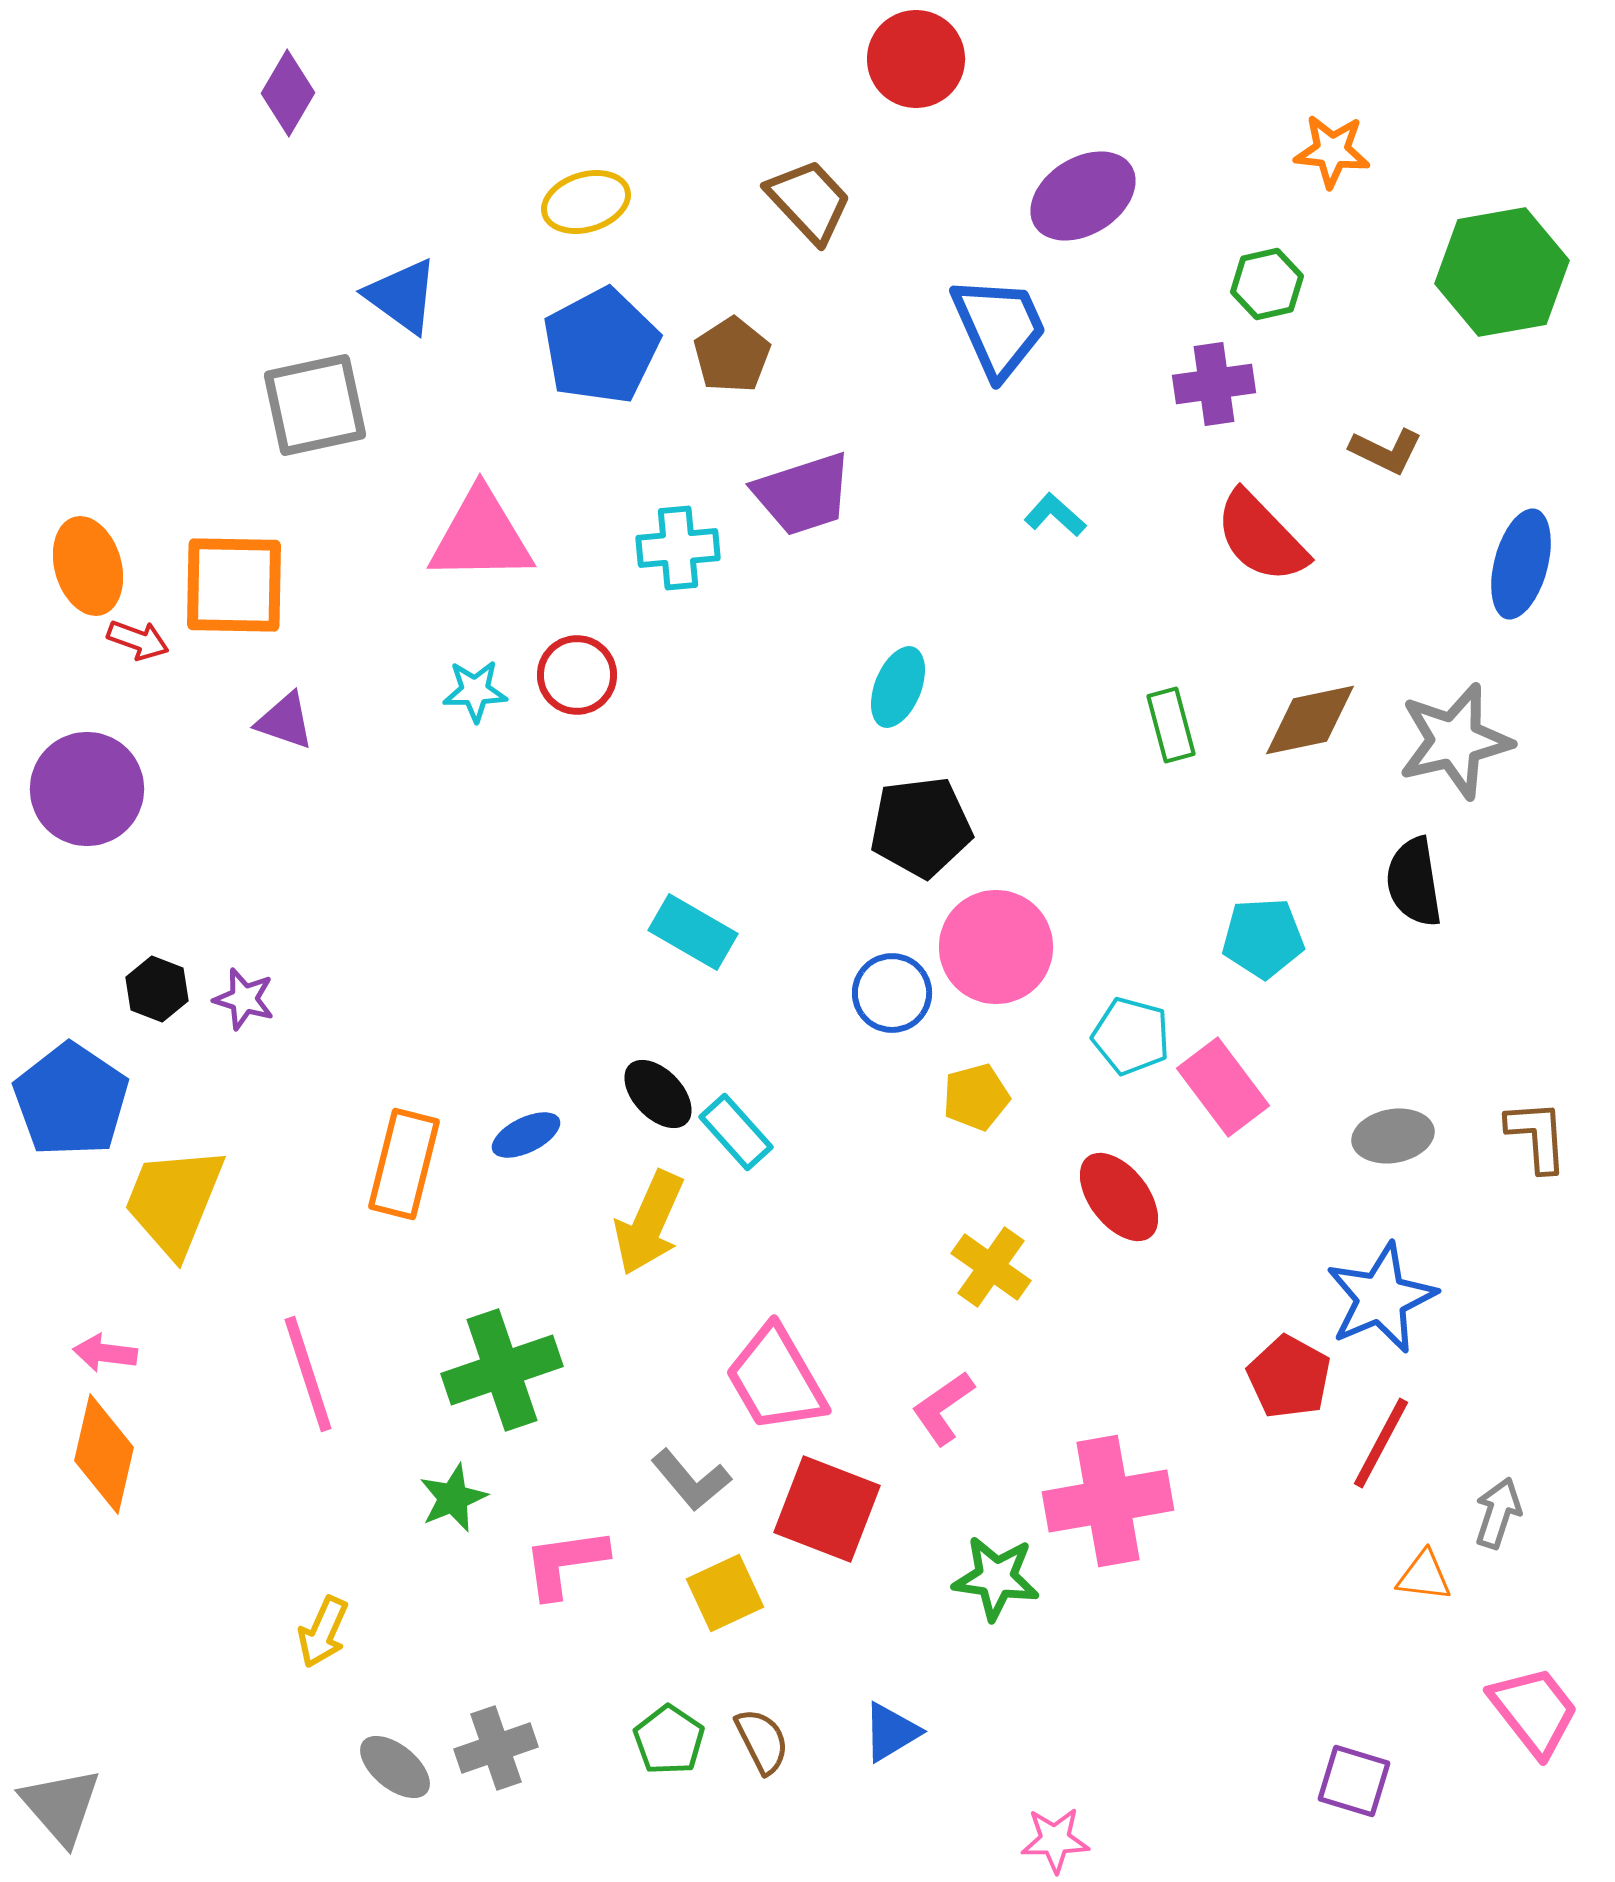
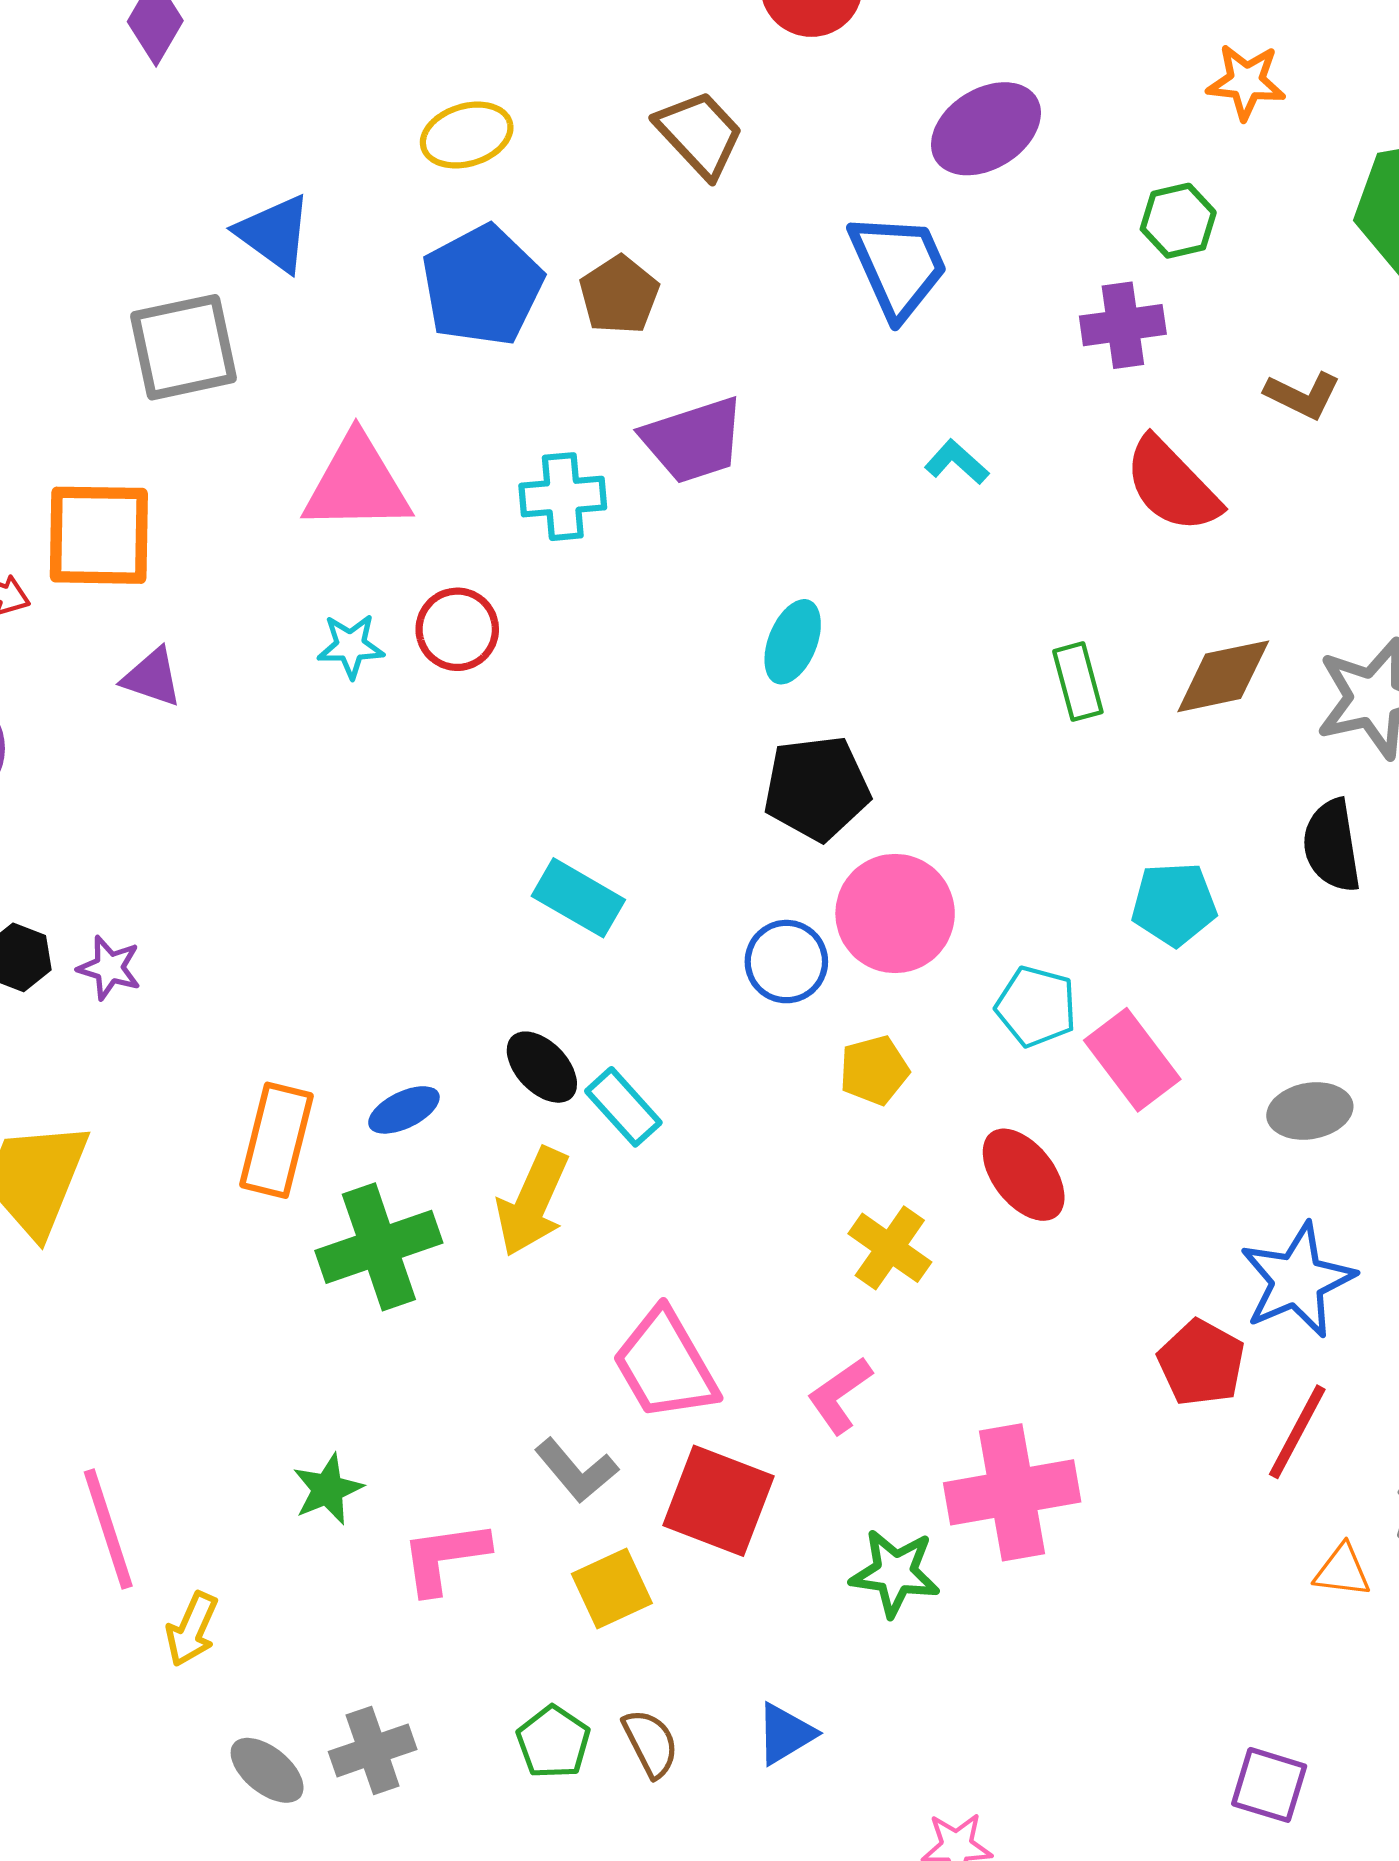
green cross: (502, 1370) -> (379, 1247), moved
pink line: (308, 1374) -> (108, 1529), moved

